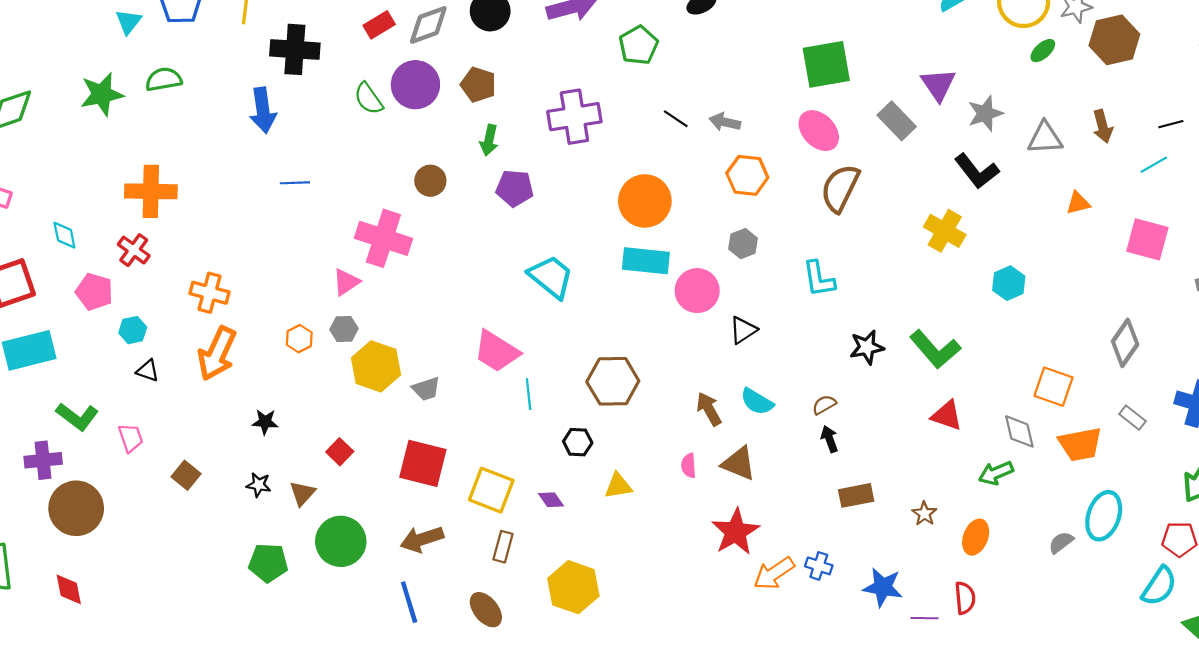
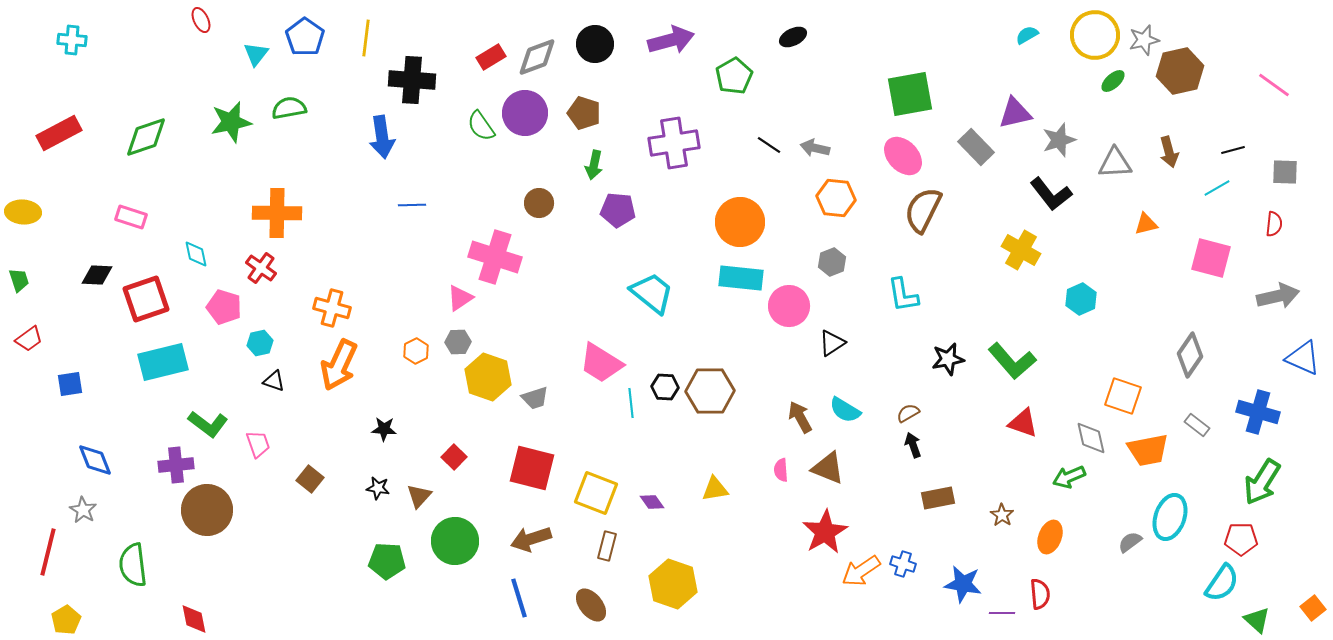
purple triangle: (938, 85) -> (1015, 113), turned 51
black hexagon: (578, 442) -> (665, 387), moved
red diamond: (69, 589) -> (194, 619), moved

